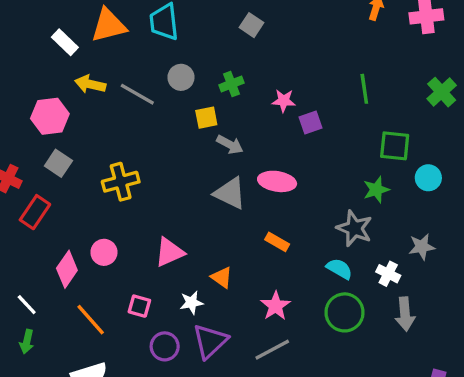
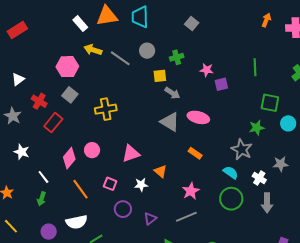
purple triangle: (210, 341) -> (150, 219), moved, size x0.6

